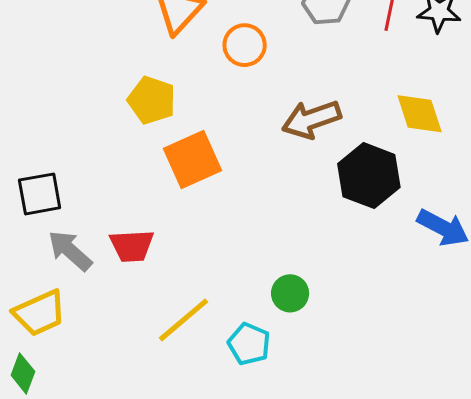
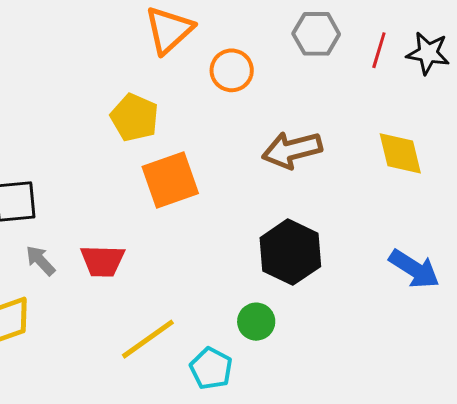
black hexagon: (369, 176) -> (290, 252), moved
gray arrow: (70, 251) -> (40, 261), size x0.7

